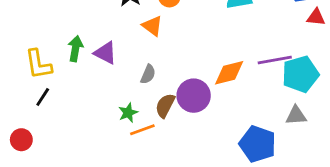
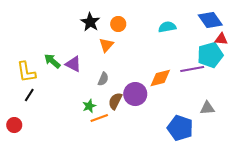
orange triangle: (152, 26) -> (106, 45), turned 35
green arrow: (75, 49) -> (52, 61), turned -60
cyan pentagon: (300, 74) -> (210, 55), moved

